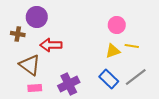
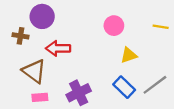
pink circle: (117, 25) -> (114, 26), moved
yellow line: (132, 46) -> (161, 27), moved

